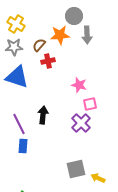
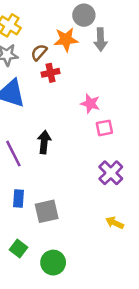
purple cross: (81, 123) -> (111, 173), moved
blue rectangle: (23, 146) -> (18, 198), moved
gray square: (76, 169) -> (47, 211), moved

